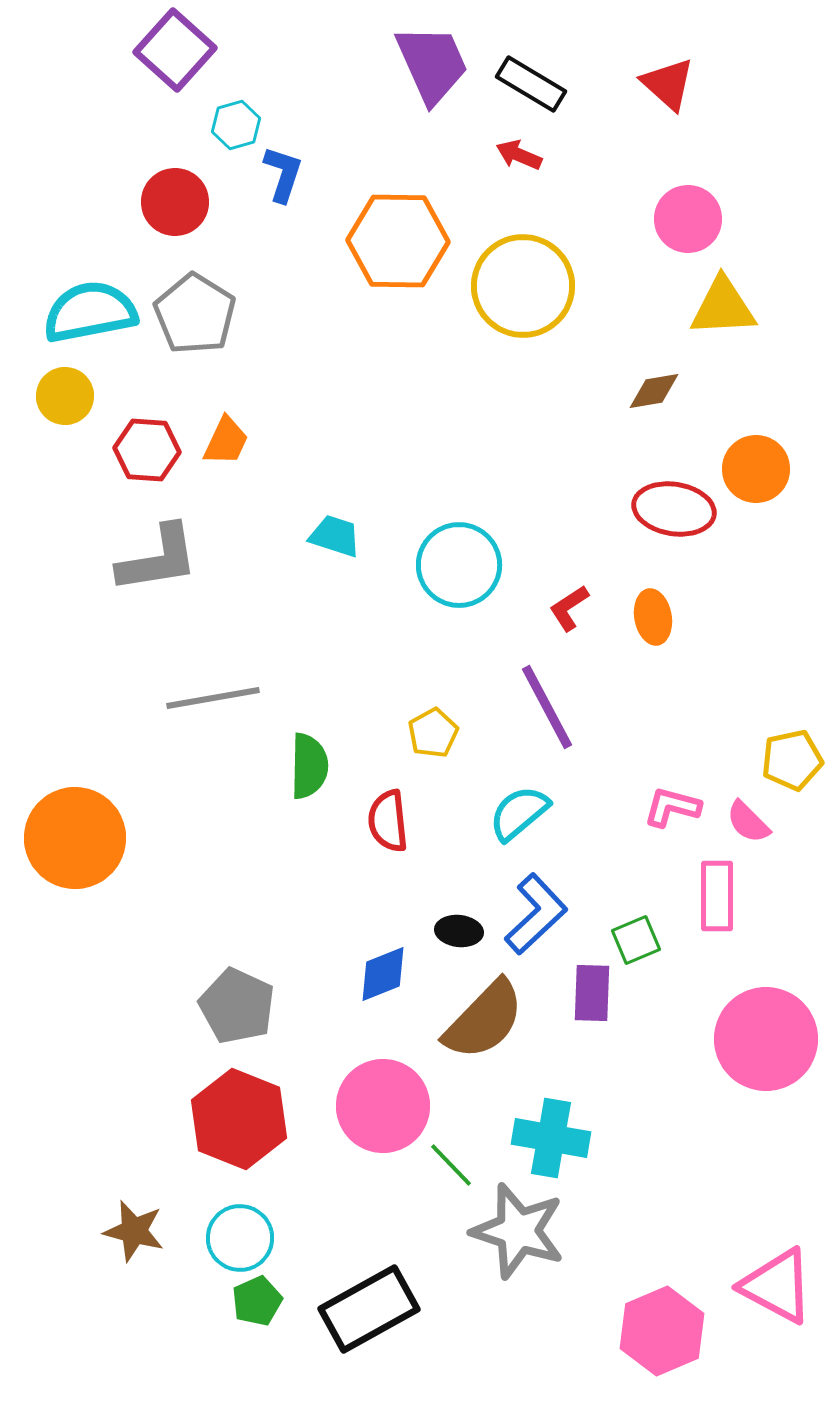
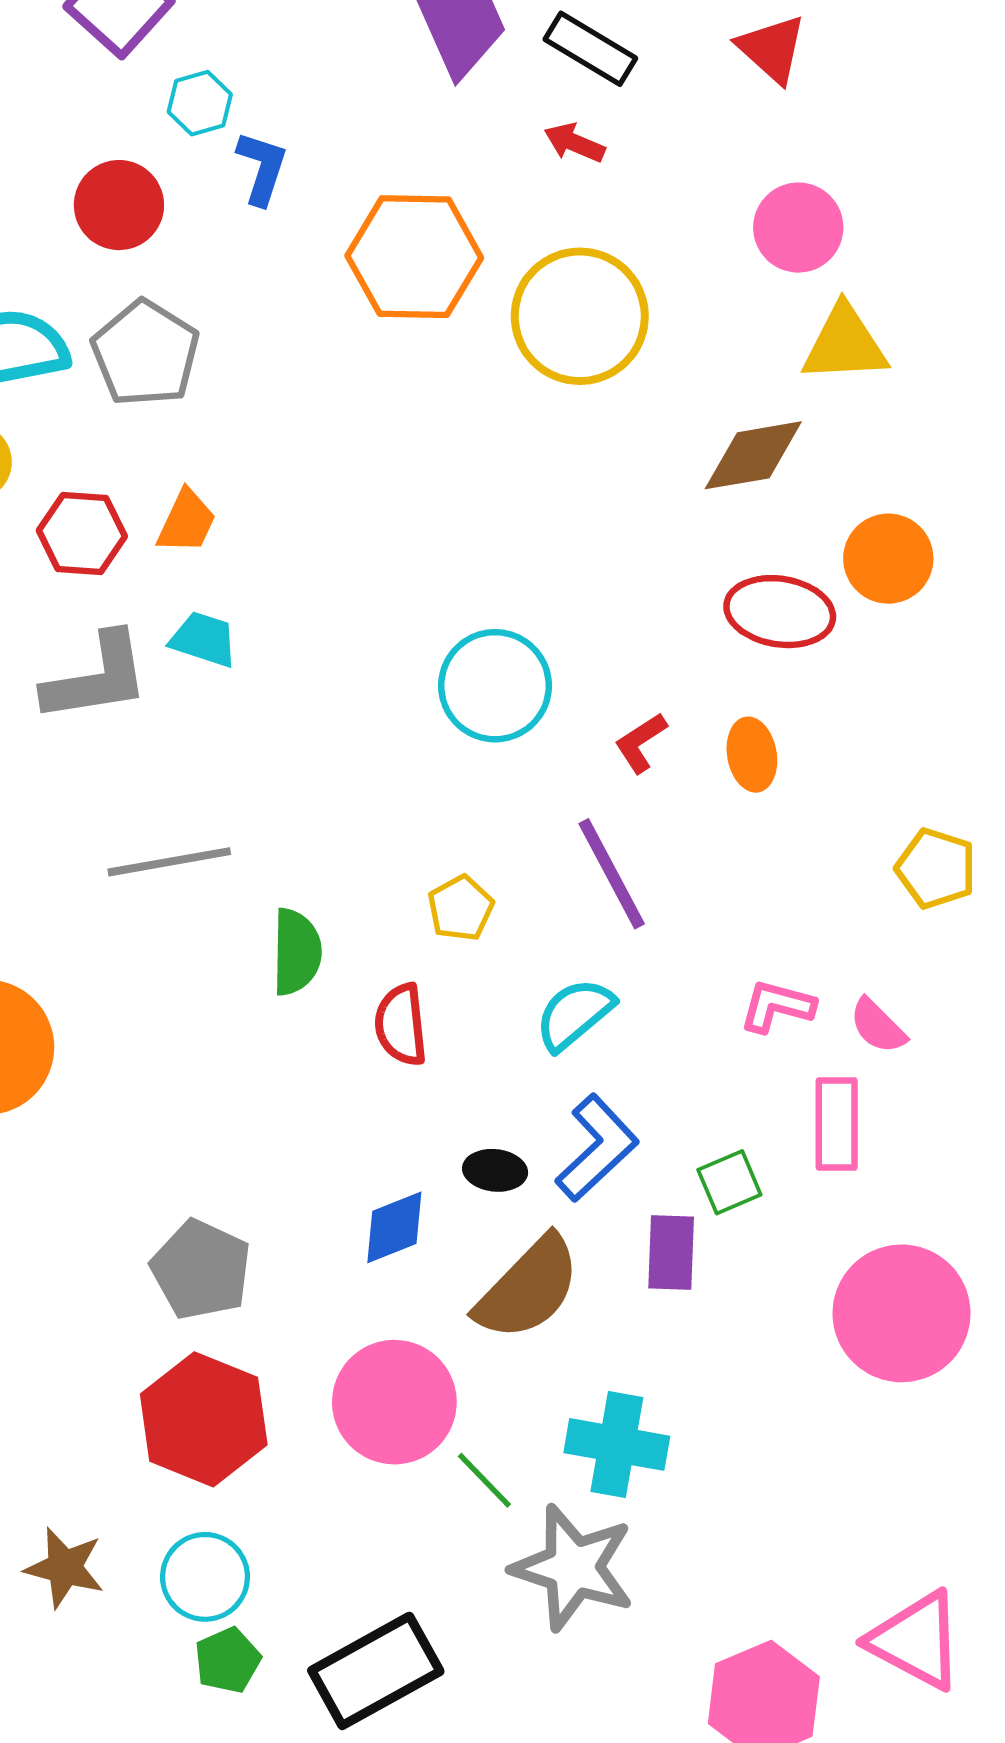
brown diamond: (654, 391) -> (753, 455), size x1.5
cyan trapezoid: (335, 536) -> (204, 639), moved
yellow pentagon: (792, 760) -> (936, 868), moved, turned 30

